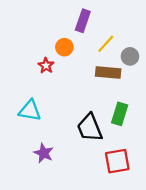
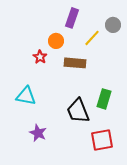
gray circle: (130, 56) -> (113, 25), moved
brown rectangle: (108, 72) -> (75, 63), moved

